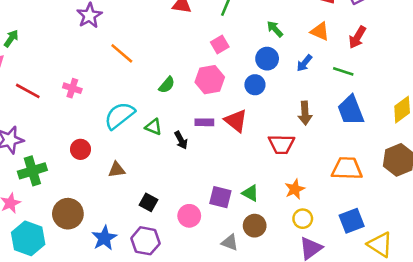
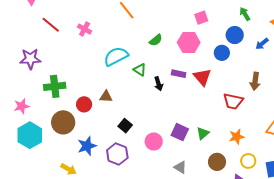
red circle: (80, 149) -> (84, 104), moved
green cross: (32, 171) -> (55, 86), moved
green triangle: (250, 193) -> (203, 133), turned 40
yellow circle: (303, 219) -> (248, 161), moved
brown circle: (255, 226) -> (217, 162), moved

